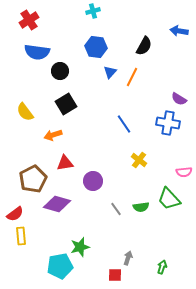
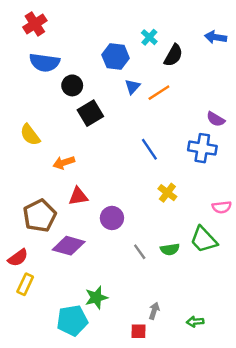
cyan cross: (93, 11) -> (149, 37), moved, turned -32
orange line: (132, 77) -> (159, 93), turned 30
black square: (66, 104) -> (90, 113), moved
yellow rectangle: (21, 236) -> (25, 284), turned 30
green arrow: (162, 267) -> (195, 322), turned -112

